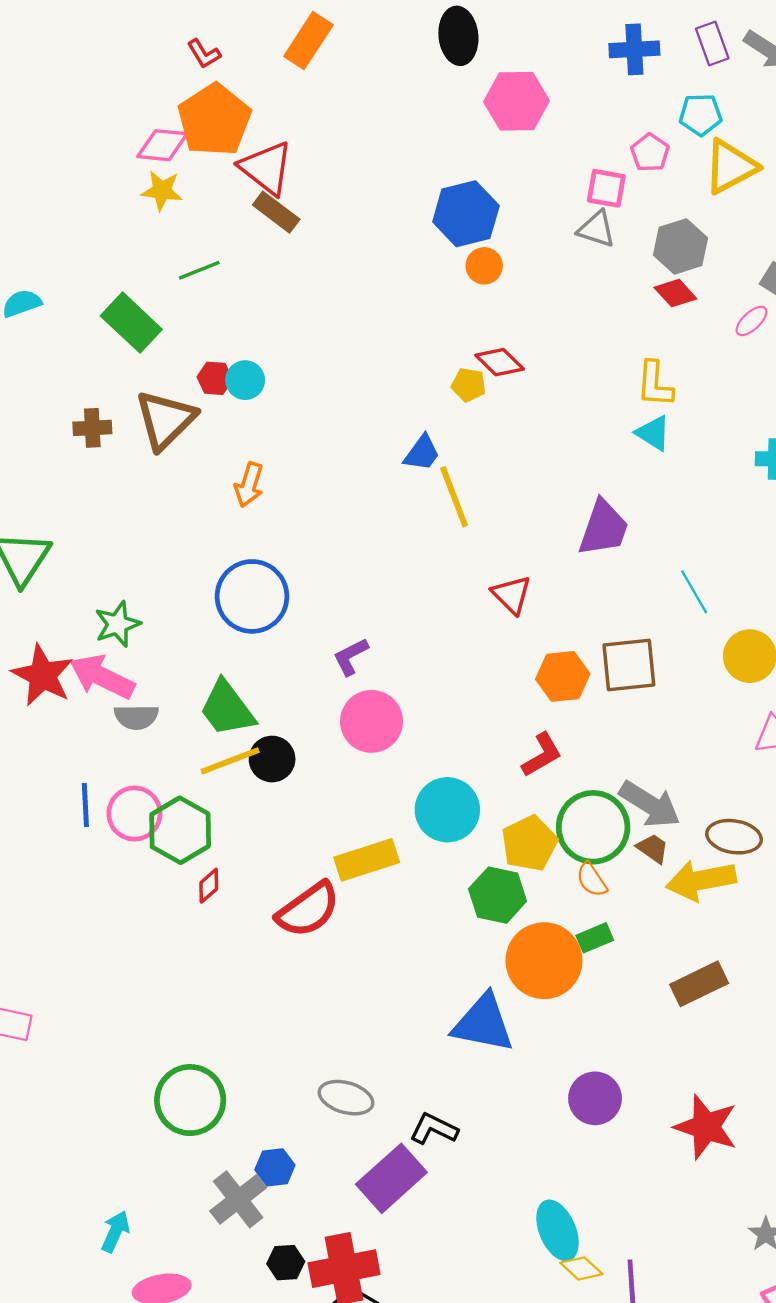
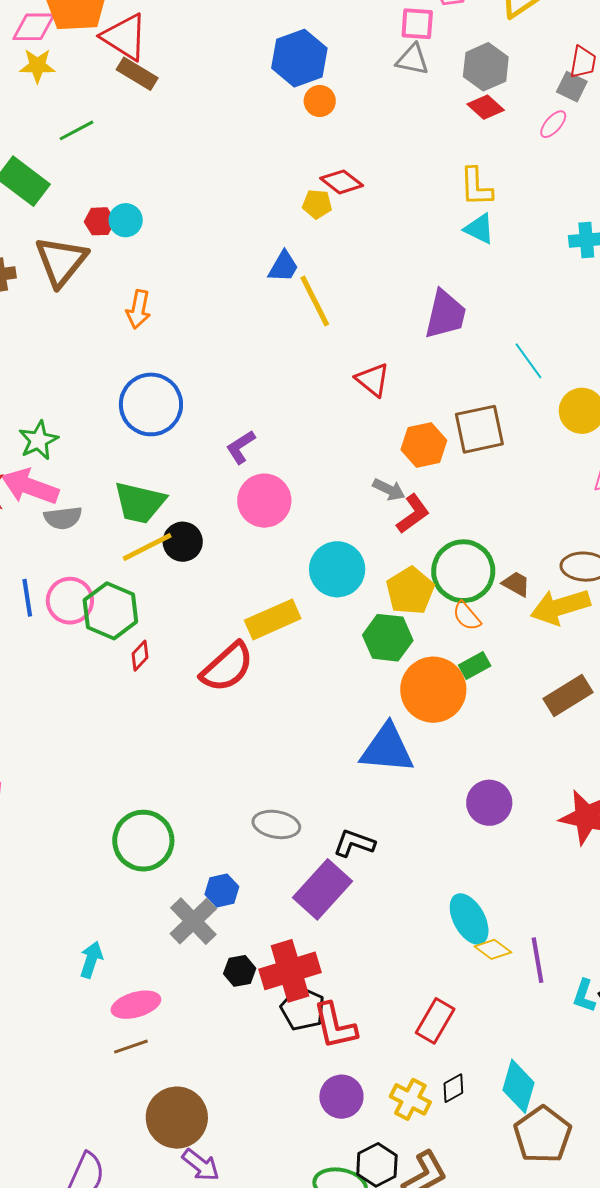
green trapezoid: (227, 709) -> (140, 503), turned -34
gray arrow: (650, 804) -> (389, 490), moved, size x0.6

